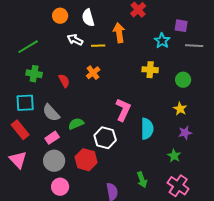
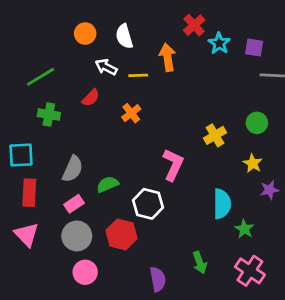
cyan star: (162, 41) -> (219, 43), moved
yellow cross: (150, 70) -> (215, 135), moved, turned -35
red semicircle: (64, 81) -> (91, 98), moved, turned 72
cyan square: (25, 103) -> (21, 155), moved
gray semicircle: (51, 113) -> (73, 169), turned -114
cyan semicircle: (147, 129) -> (222, 204), moved
red rectangle: (20, 130) -> (29, 193), turned 42
purple star: (185, 133) -> (269, 190), moved

